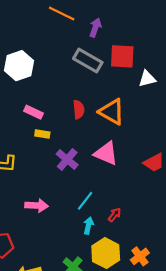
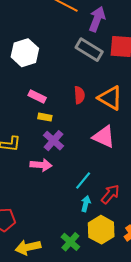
purple arrow: (95, 28) -> (97, 19), size x1.4
purple cross: (67, 159) -> (54, 141), moved
pink arrow: (37, 206) -> (41, 165), moved
red arrow: (115, 215) -> (110, 194), size x1.5

